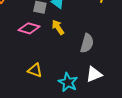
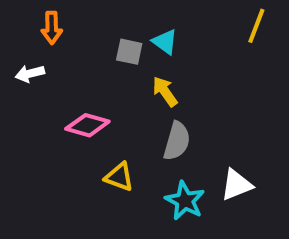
pink diamond: (29, 28) -> (87, 125), moved
gray semicircle: (87, 43) -> (177, 141), moved

